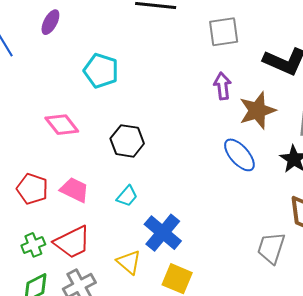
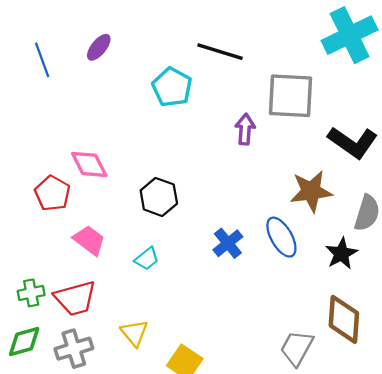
gray square: (224, 32) -> (290, 96), size x1.4
cyan pentagon: (101, 71) -> (172, 87), moved
purple arrow: (222, 86) -> (245, 129), moved
red pentagon: (32, 189) -> (52, 193), moved
blue cross: (163, 233) -> (228, 243), moved, size x0.7

